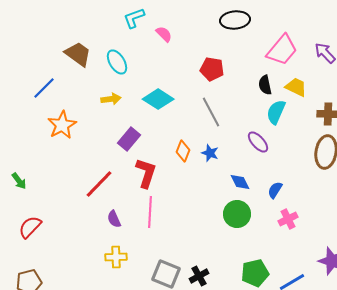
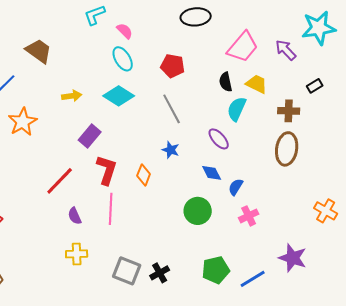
cyan ellipse: (117, 62) -> (123, 59), moved
orange diamond: (183, 151) -> (144, 175), moved
blue diamond: (240, 182) -> (212, 173), moved

